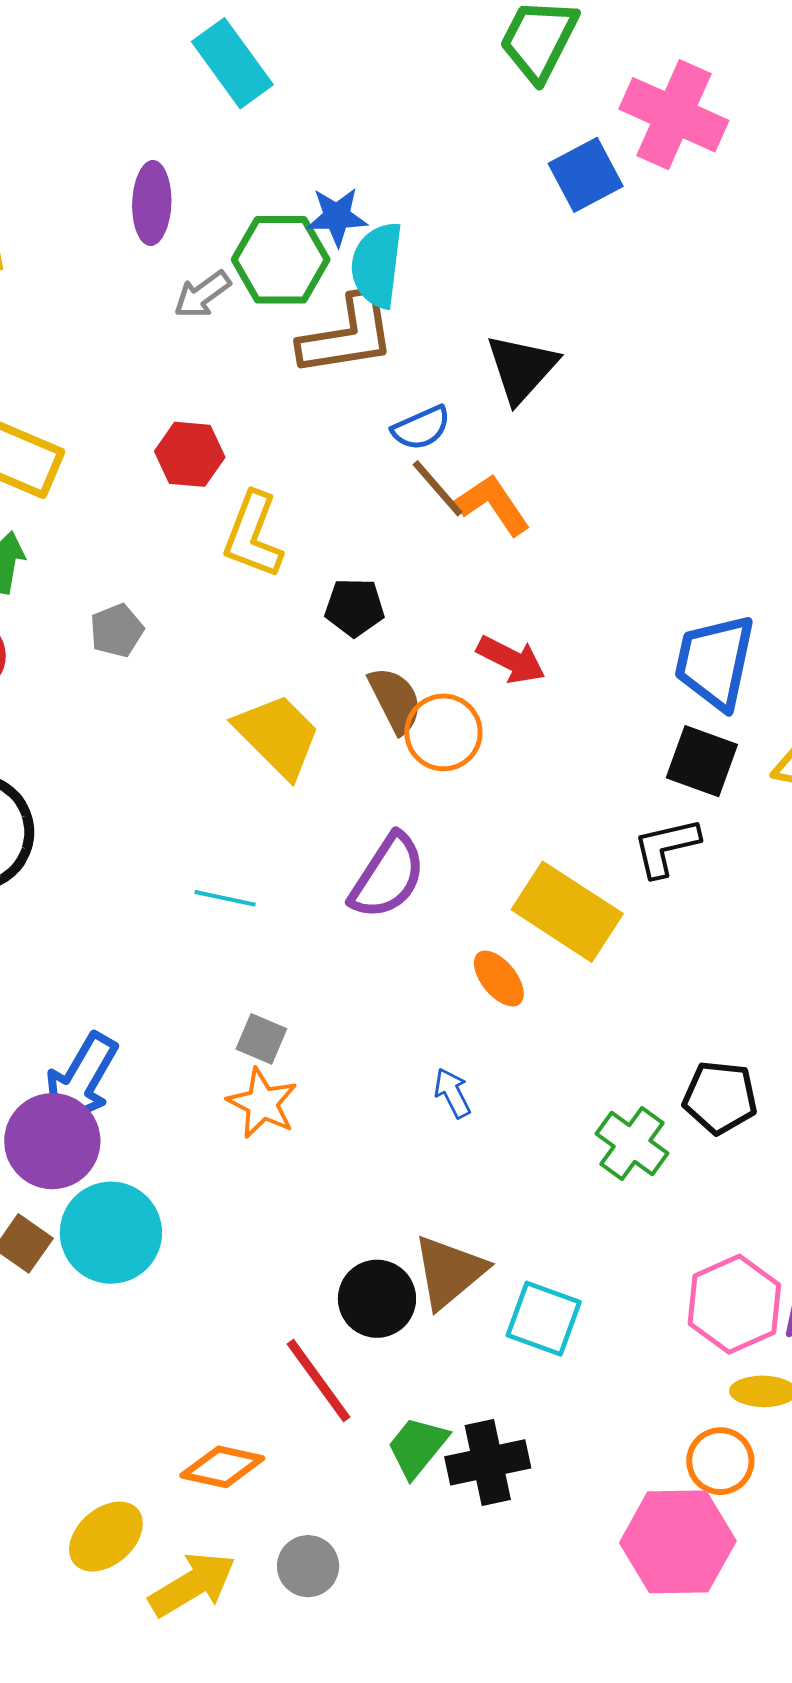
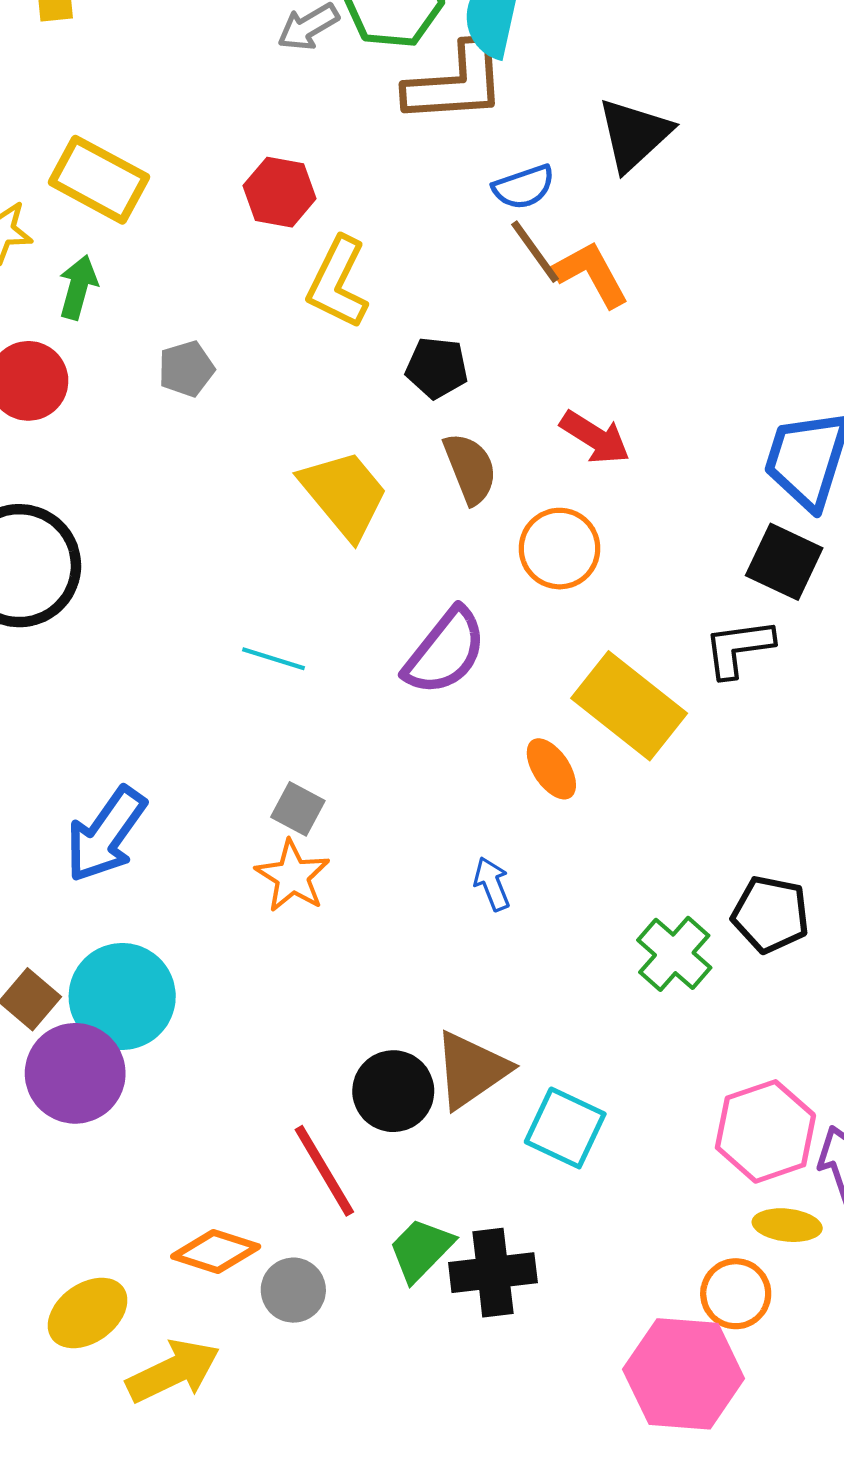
orange circle: (443, 732) -> (560, 549), moved
purple circle: (52, 1141) -> (75, 1073), moved
gray circle: (308, 1566) -> (293, 1290), moved

